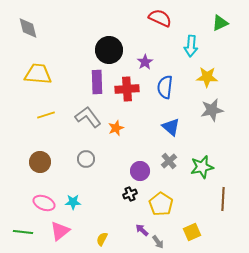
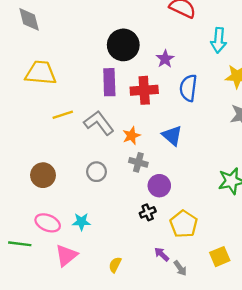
yellow line: (46, 115) -> (63, 115), moved
blue triangle: (171, 127) -> (172, 136), moved
gray cross: (169, 161) -> (138, 162), moved, turned -35
green line: (23, 232) -> (20, 244), moved

